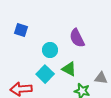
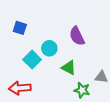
cyan square: (45, 74) -> (32, 60), moved

